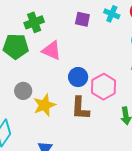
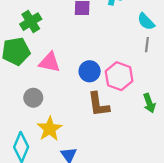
pink triangle: (52, 50) -> (50, 62), moved
yellow star: (44, 105) -> (50, 129), moved

